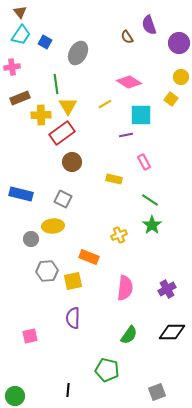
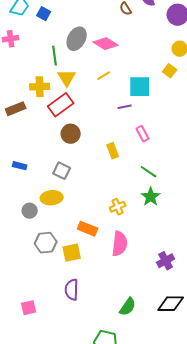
gray ellipse: (78, 53) -> (77, 39), moved
pink diamond: (129, 82) -> (106, 44), moved
brown rectangle: (20, 98) -> (16, 109), moved
yellow rectangle: (114, 179) -> (113, 151), turned 56
blue rectangle: (21, 194) -> (20, 166), size x0.6
pink semicircle: (125, 288) -> (120, 244), moved

